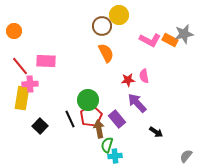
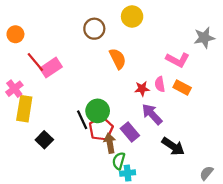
brown circle: (102, 26) -> (94, 29), moved
pink L-shape: (150, 40) -> (178, 60), moved
orange rectangle: (170, 40) -> (182, 88), moved
pink rectangle: (46, 61) -> (51, 68), turned -36
red line: (20, 66) -> (35, 62), moved
pink cross: (30, 84) -> (14, 89), moved, turned -35
black line: (70, 119) -> (82, 120), moved
black arrow: (156, 132) -> (173, 146), size x1.5

